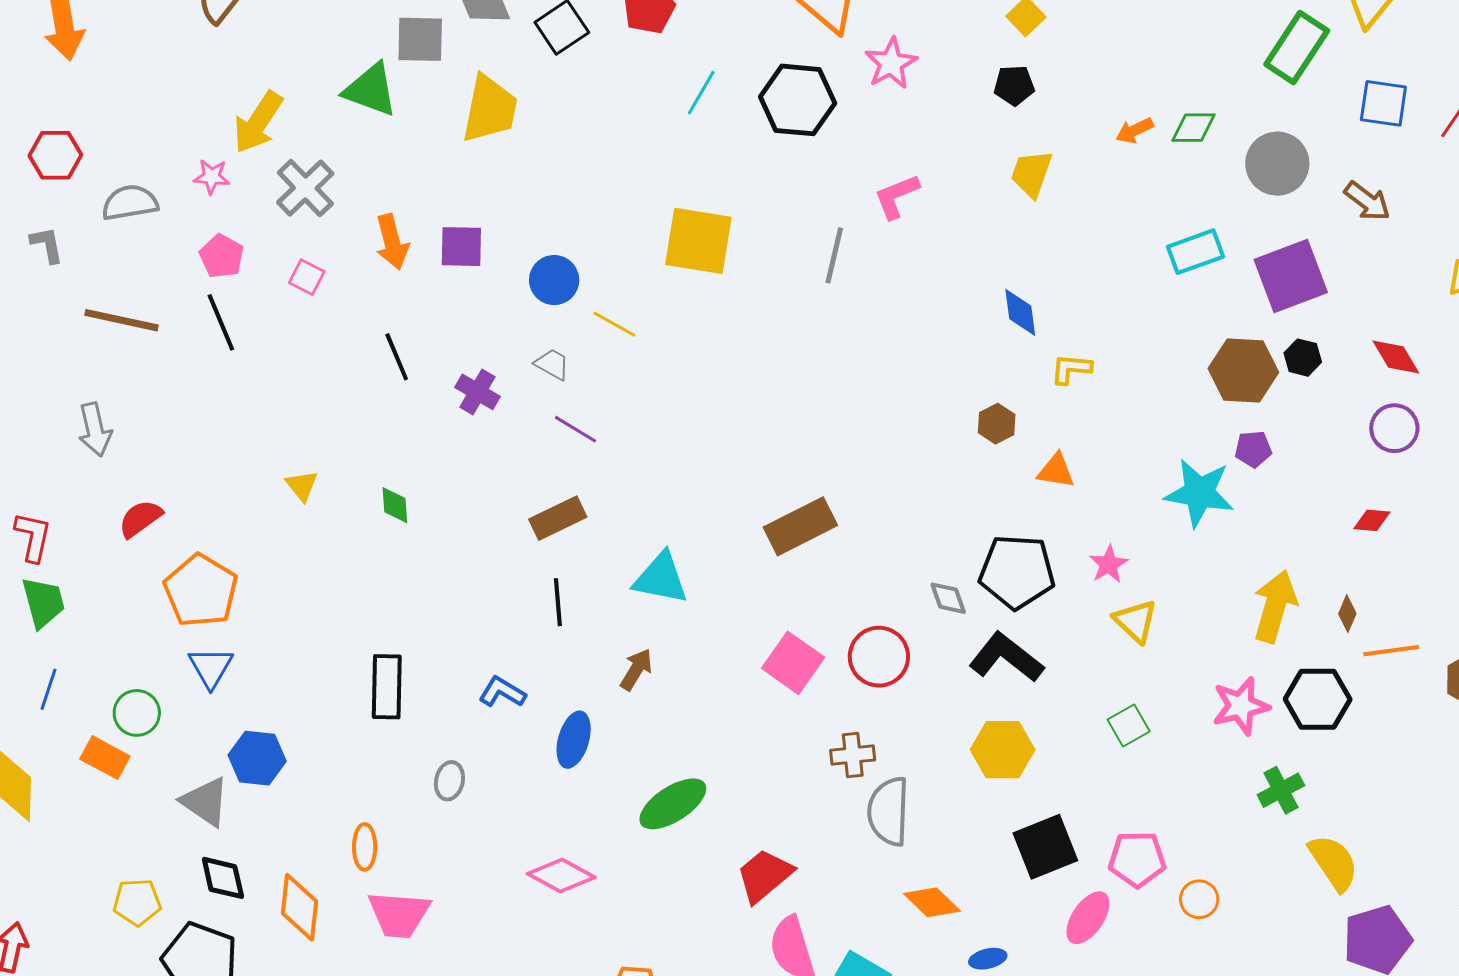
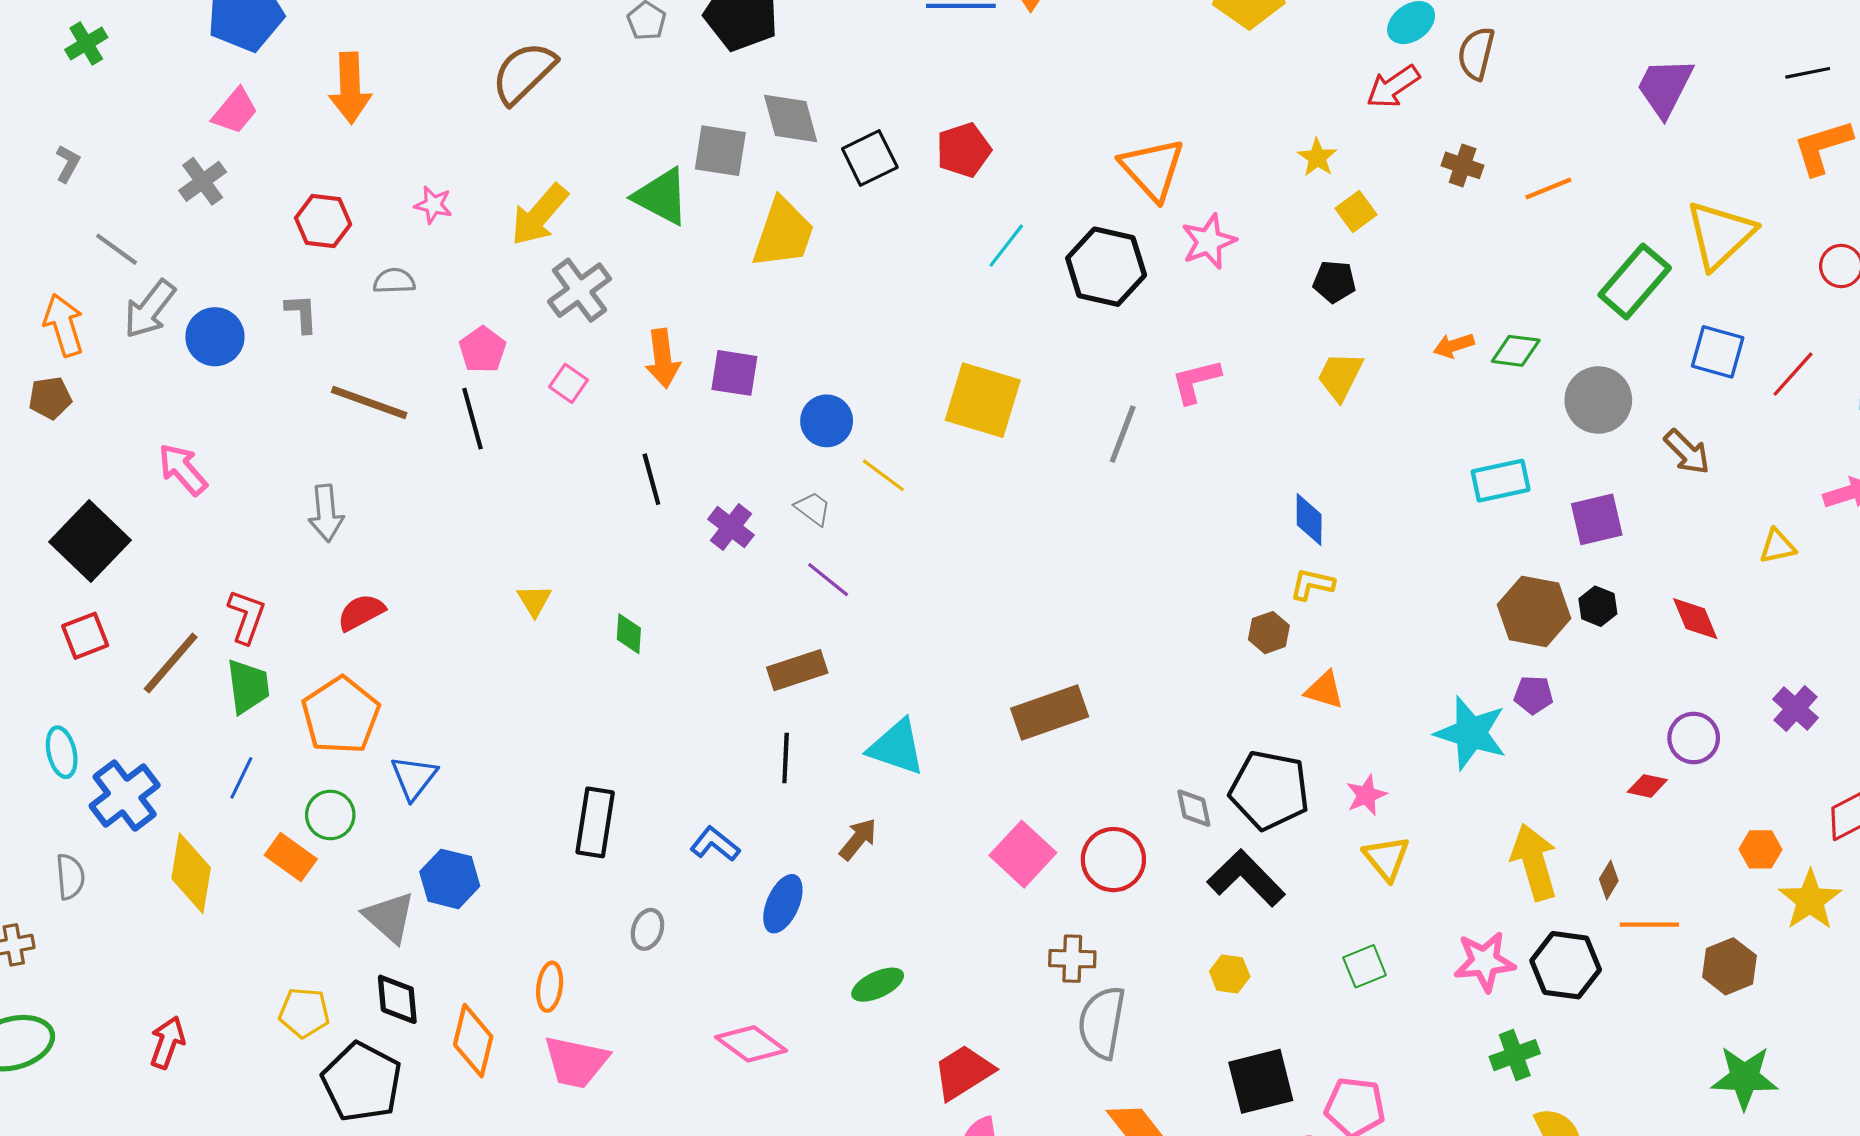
pink star: (212, 177) -> (433, 205), moved
gray semicircle: (130, 203) -> (394, 281), size x0.7
purple square: (1291, 276) -> (1597, 519), size x0.7
yellow L-shape: (1071, 369) -> (1312, 584), moved
purple circle: (1394, 428) -> (1694, 738), moved
orange pentagon: (201, 591) -> (341, 715), moved
yellow arrow: (1275, 606) -> (1534, 862), turned -40
yellow hexagon: (1003, 750) -> (1230, 974), size x0.6
green ellipse: (673, 804) -> (878, 985), size x0.7

